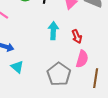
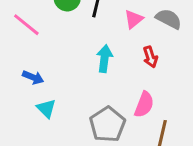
red arrow: (77, 36) -> (150, 57), moved

